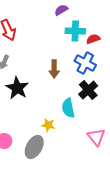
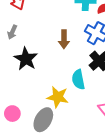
yellow star: (48, 125) -> (58, 97), size x1.5

